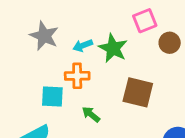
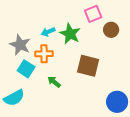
gray star: (44, 36) -> (20, 45), moved
cyan square: (52, 97) -> (26, 69), turned 30

